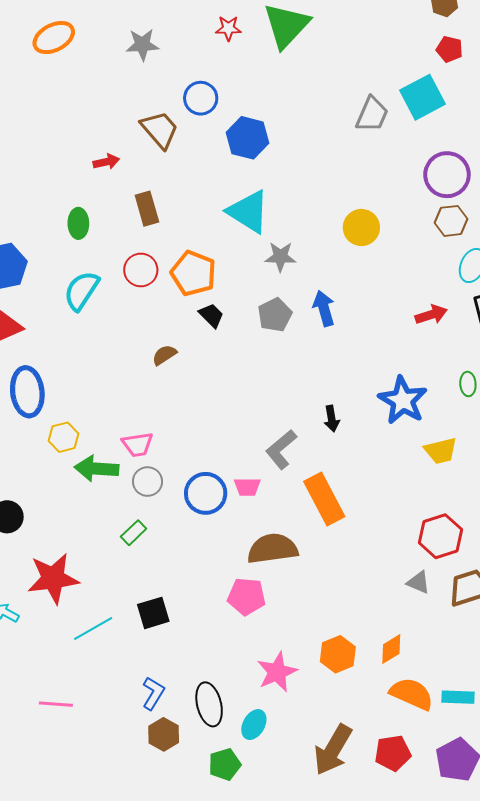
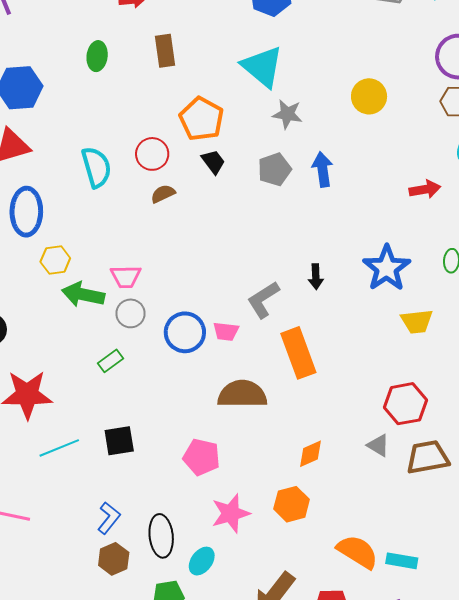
red circle: (141, 270) -> (152, 154), moved
cyan semicircle: (81, 291) -> (96, 167), moved, turned 123
pink pentagon: (247, 596) -> (202, 457), moved
orange diamond: (391, 649) -> (310, 454), moved

